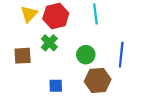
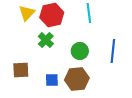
brown square: (23, 56) -> (21, 70), moved
brown hexagon: (98, 80) -> (77, 79), moved

